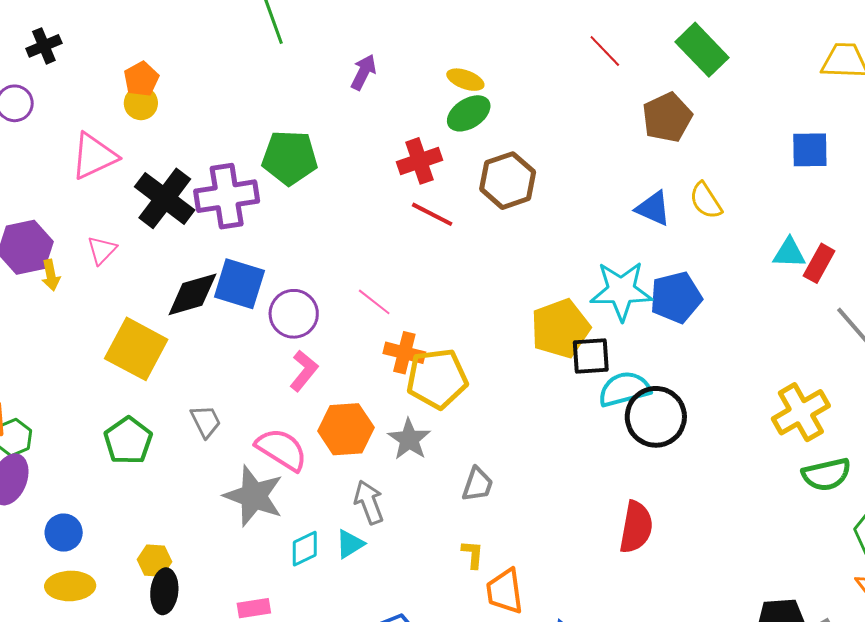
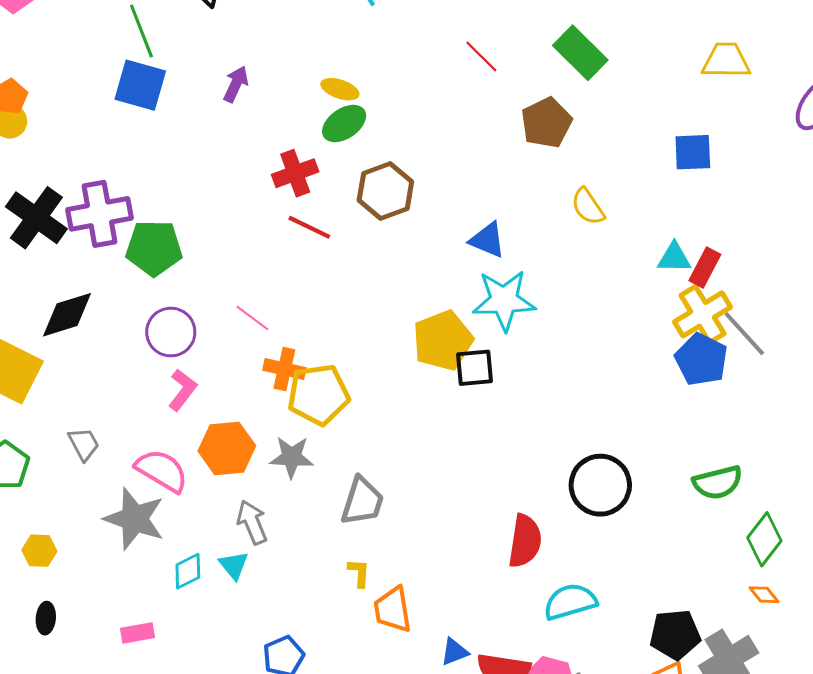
green pentagon: (290, 158) -> (154, 248), moved
blue triangle: (653, 208) -> (487, 240), moved
blue square: (239, 284) -> (140, 85), moved
blue pentagon: (676, 297) -> (701, 359), moved, turned -30
cyan semicircle: (624, 389) -> (570, 602), moved
yellow cross: (801, 412) -> (702, 314), moved
black circle: (656, 417) -> (600, 485), moved
gray star: (409, 439) -> (292, 457), turned -30
gray trapezoid: (478, 484) -> (362, 501), size x1.4
cyan triangle: (350, 544) -> (234, 565), turned -36
yellow hexagon: (155, 561) -> (39, 551), moved
black ellipse: (164, 591) -> (46, 618), size x0.7

